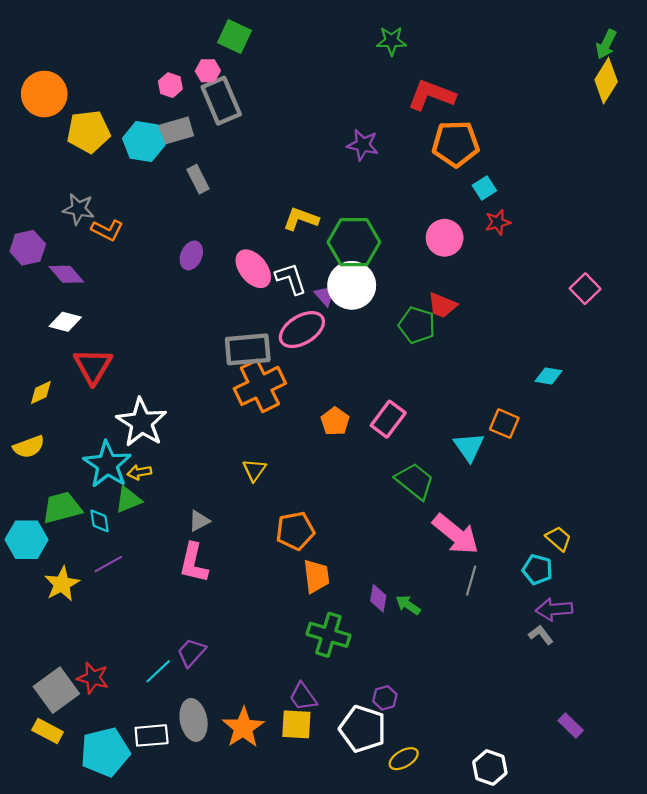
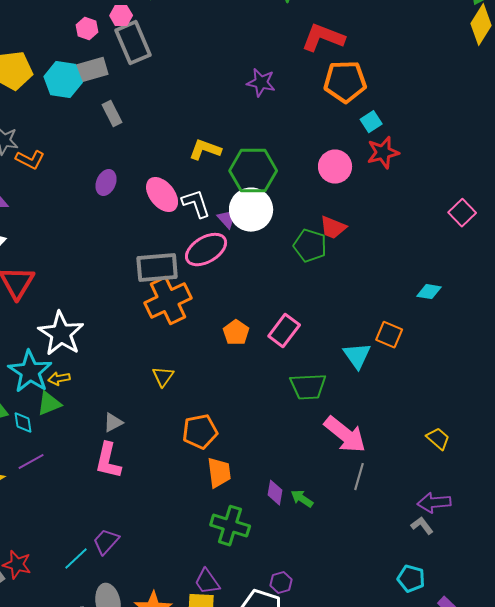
red star: (498, 222) -> (383, 153), size x1.4
green trapezoid: (415, 481) -> (308, 387), turned 138
cyan pentagon: (537, 570) -> (411, 579), moved

